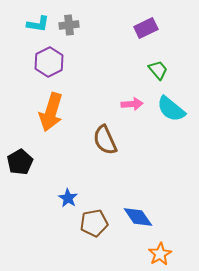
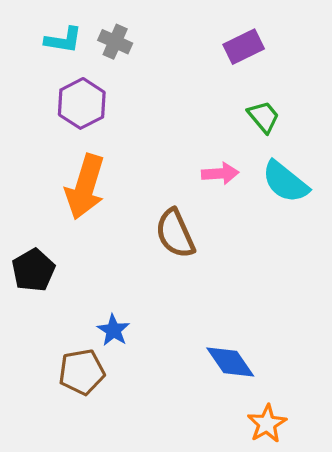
gray cross: (69, 25) -> (115, 42), turned 30
brown pentagon: (94, 223) -> (82, 372), moved

